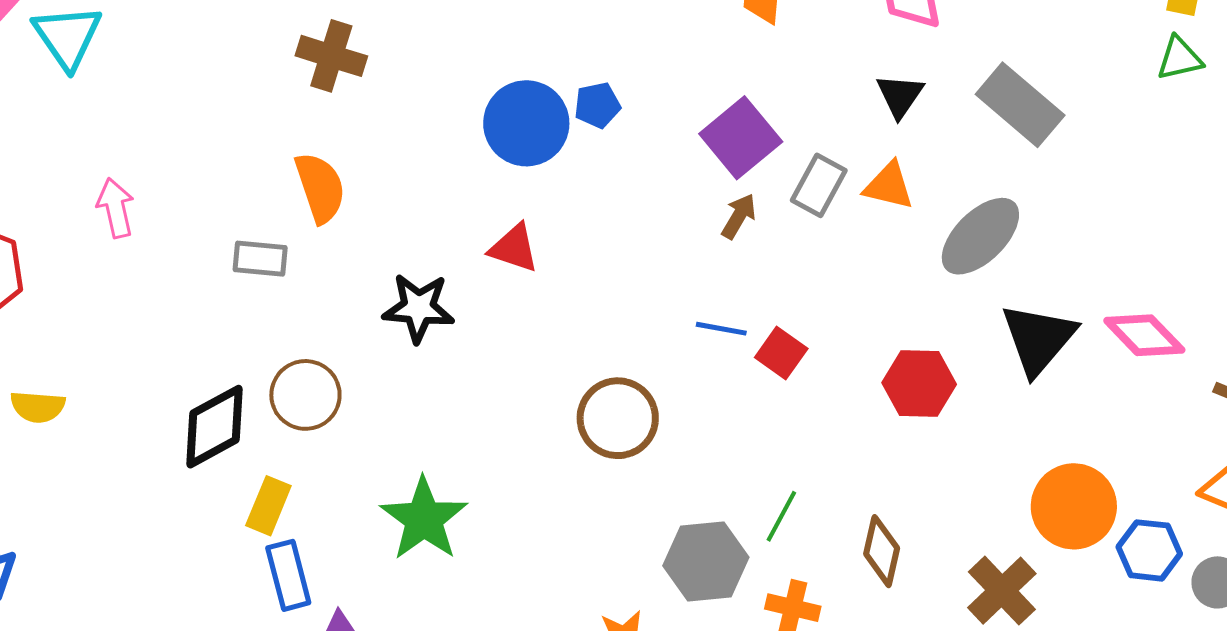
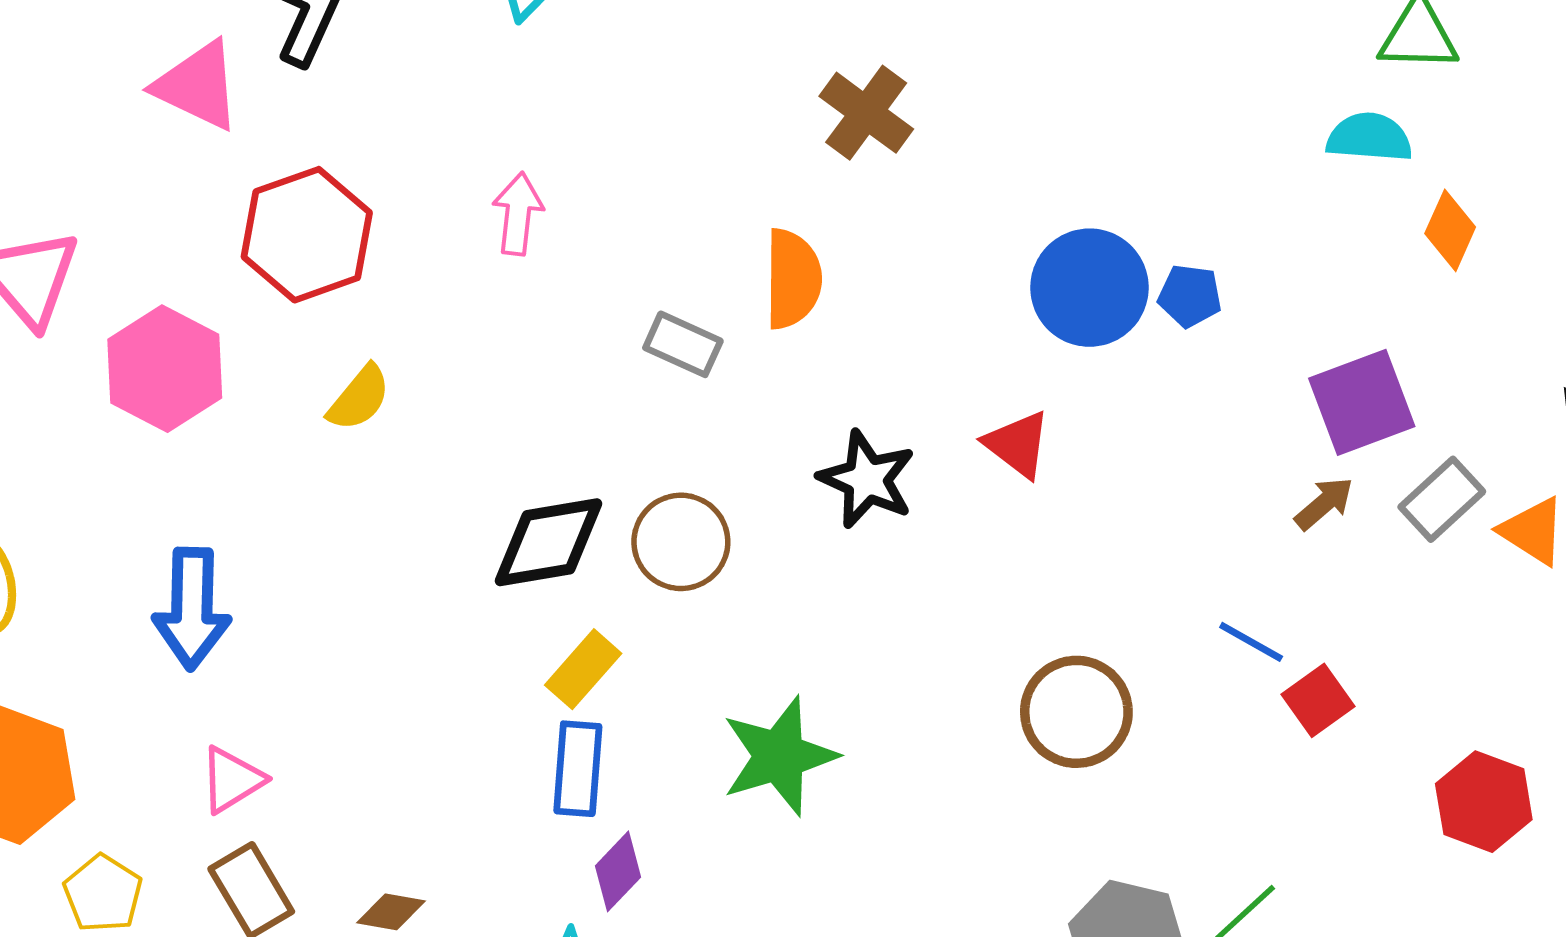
yellow semicircle: (38, 407) -> (359, 398), moved, turned -74

